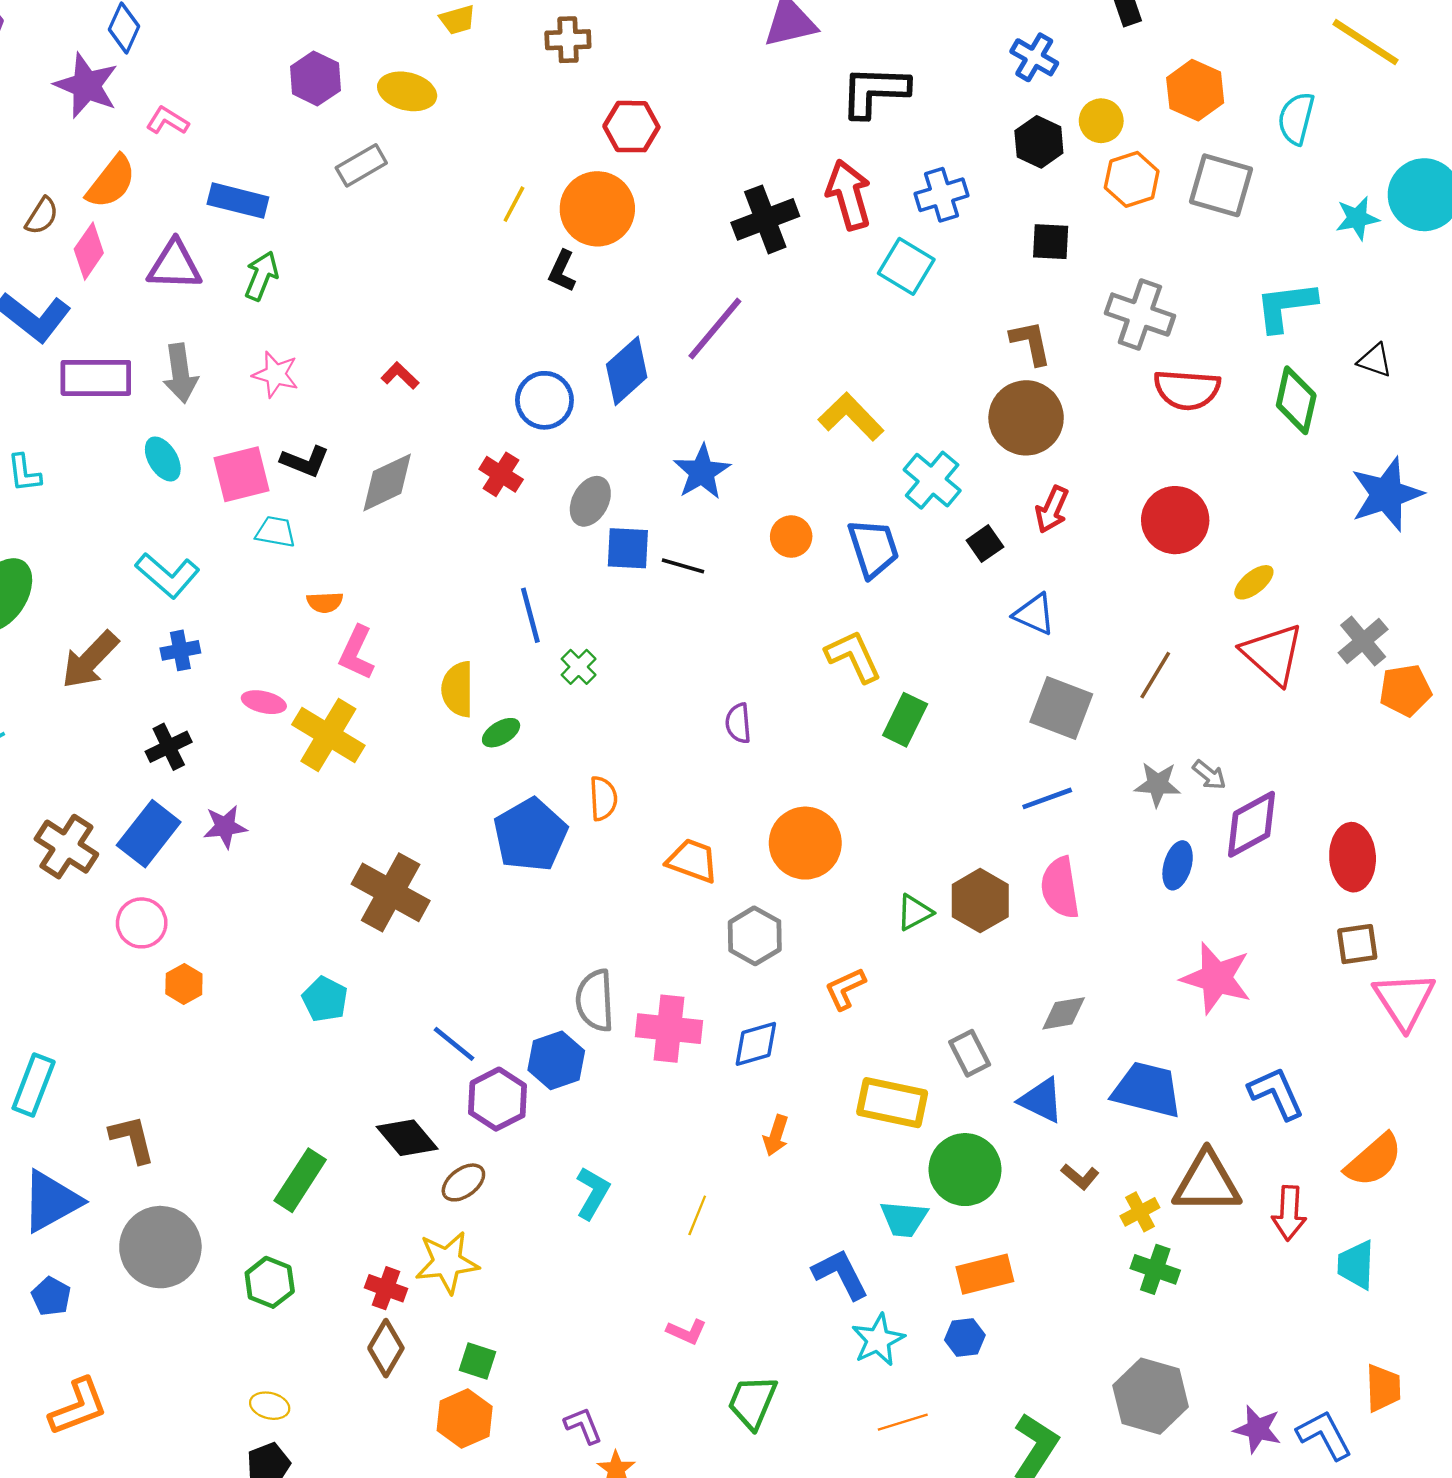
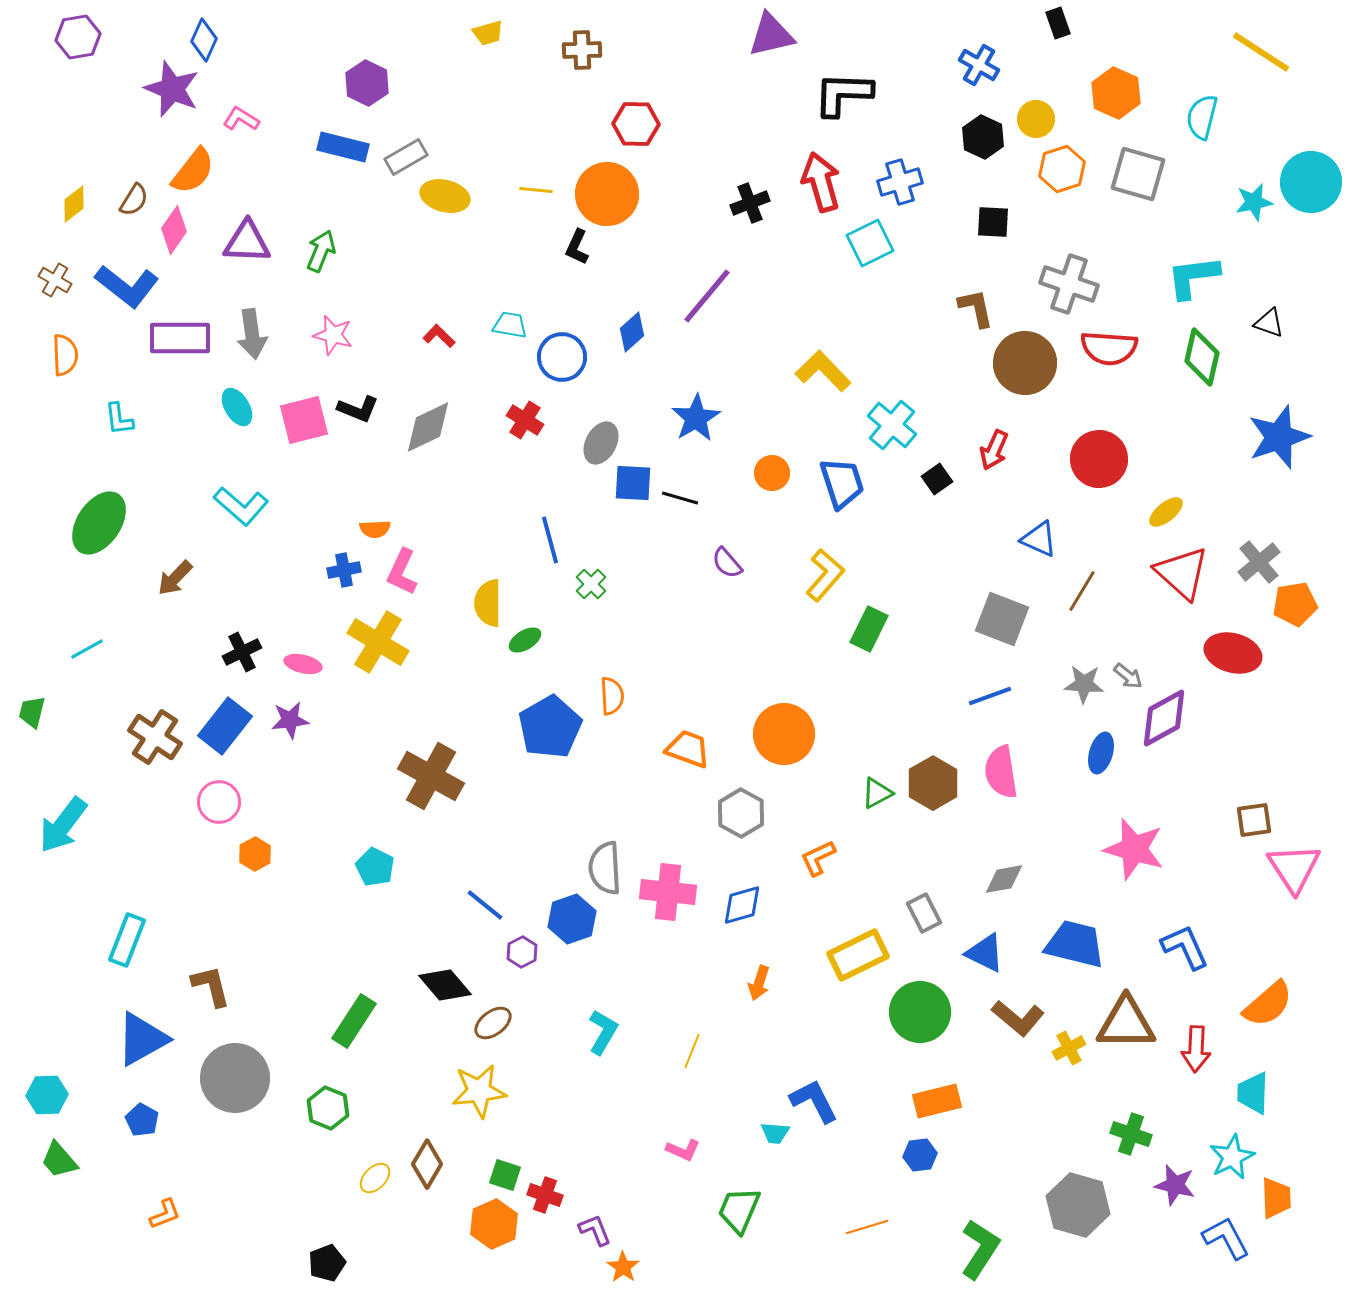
yellow ellipse: (407, 91) -> (445, 196), moved
blue rectangle: (238, 201) -> (343, 147), moved
yellow line: (514, 204) -> (536, 190), turned 68
black cross: (765, 219) -> (750, 203), size x0.7
cyan square: (906, 266) -> (870, 243), turned 33
blue diamond: (627, 371) -> (632, 332), size x0.7
brown circle: (1026, 418) -> (1025, 363), moved
cyan trapezoid: (276, 532) -> (510, 325), moved
blue triangle: (1034, 614) -> (1039, 539), moved
blue cross: (180, 650) -> (344, 570), moved
yellow L-shape: (853, 656) -> (825, 575), turned 66
brown arrow: (90, 660) -> (175, 578), size x0.7
pink ellipse: (264, 702) -> (303, 664), moved
purple semicircle: (738, 723) -> (727, 563), moved, turned -36
red ellipse: (1353, 857) -> (1233, 653), moved, turned -72
purple hexagon: (498, 1099) -> (522, 952), size x0.6
yellow rectangle: (892, 1103) -> (858, 955), turned -38
brown L-shape: (1080, 1177) -> (1018, 1018), size x1.6
cyan trapezoid: (904, 1219) -> (775, 1133), moved, size x0.7
green cross: (1155, 1269) -> (1131, 1134), moved
red cross: (386, 1288) -> (545, 1195), moved
cyan star: (878, 1340) -> (1232, 1157), moved
yellow ellipse: (270, 1406) -> (375, 1178), moved, turned -60
orange L-shape: (78, 1407) -> (165, 1214), size x0.6
purple star: (1257, 1429) -> (1175, 1185), moved

